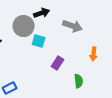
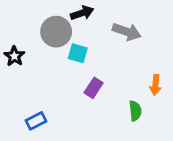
orange arrow: (94, 54) -> (155, 85), moved
purple rectangle: (58, 63) -> (94, 88), moved

